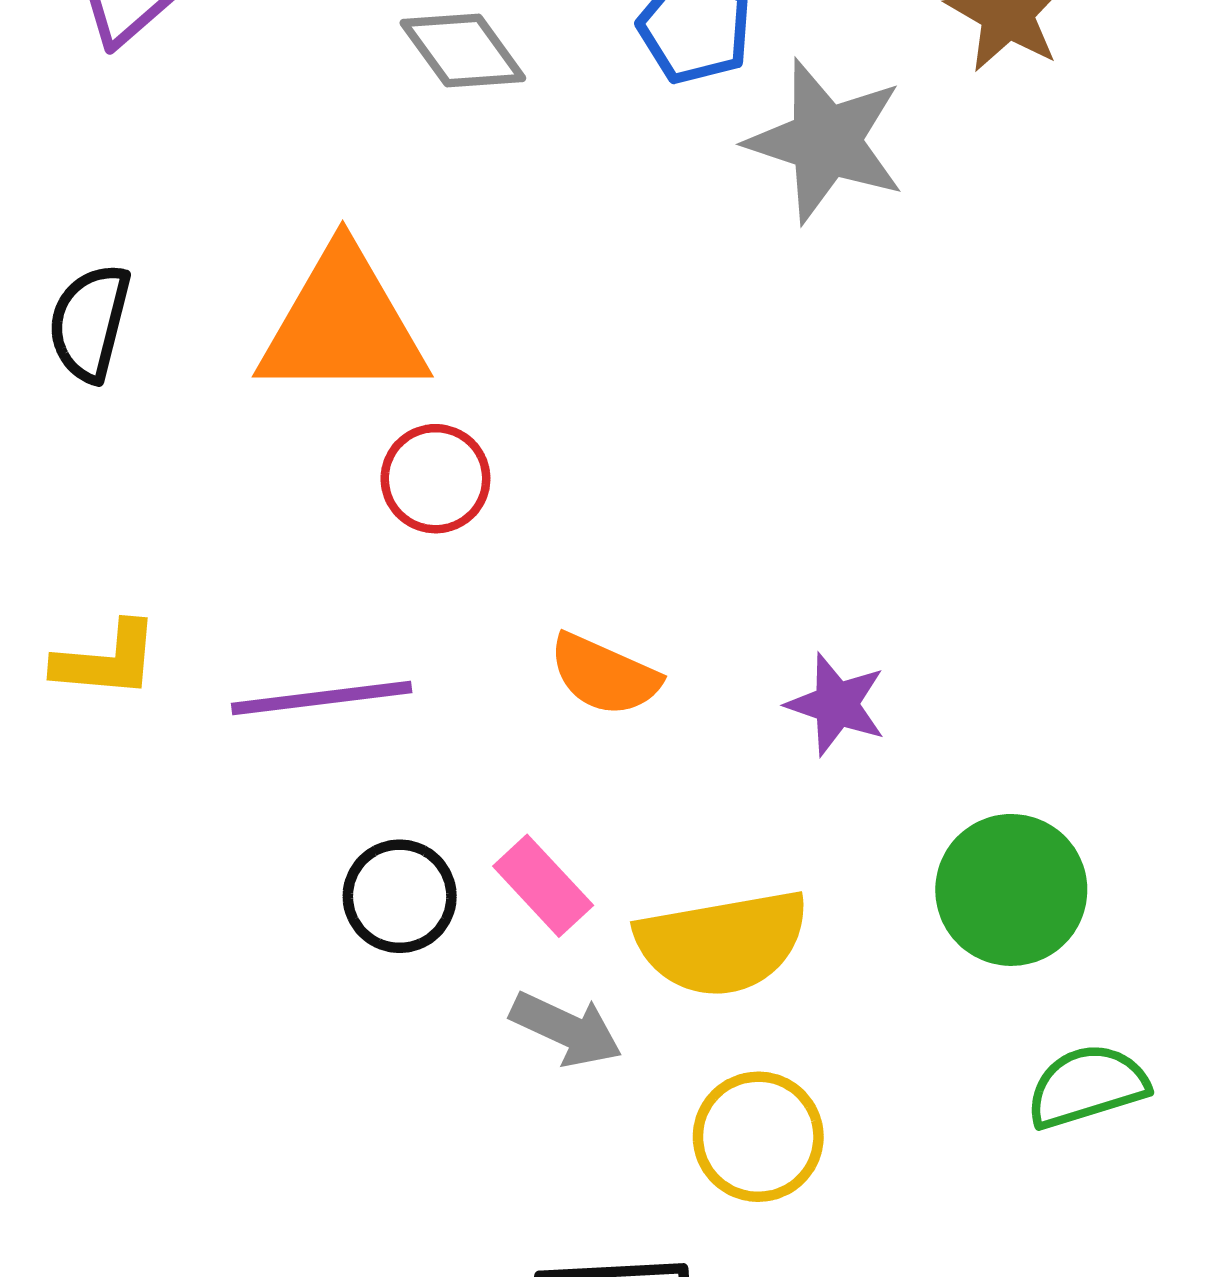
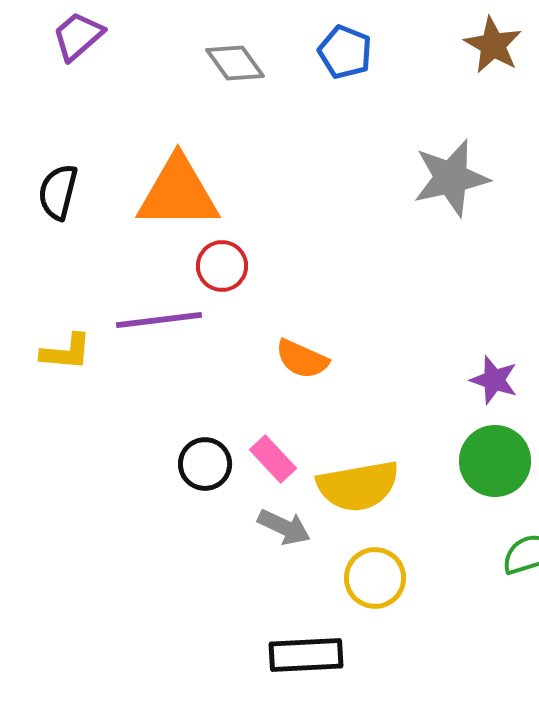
gray star: (826, 141) -> (451, 178), moved, turned -30
purple line: (322, 698) -> (159, 320), moved
purple star: (836, 704) -> (494, 380), moved

